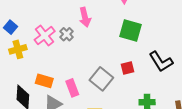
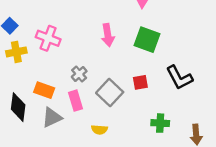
pink arrow: (85, 17) -> (108, 35), moved
gray cross: (67, 34) -> (79, 74), moved
pink cross: (45, 36) -> (48, 38), turned -35

